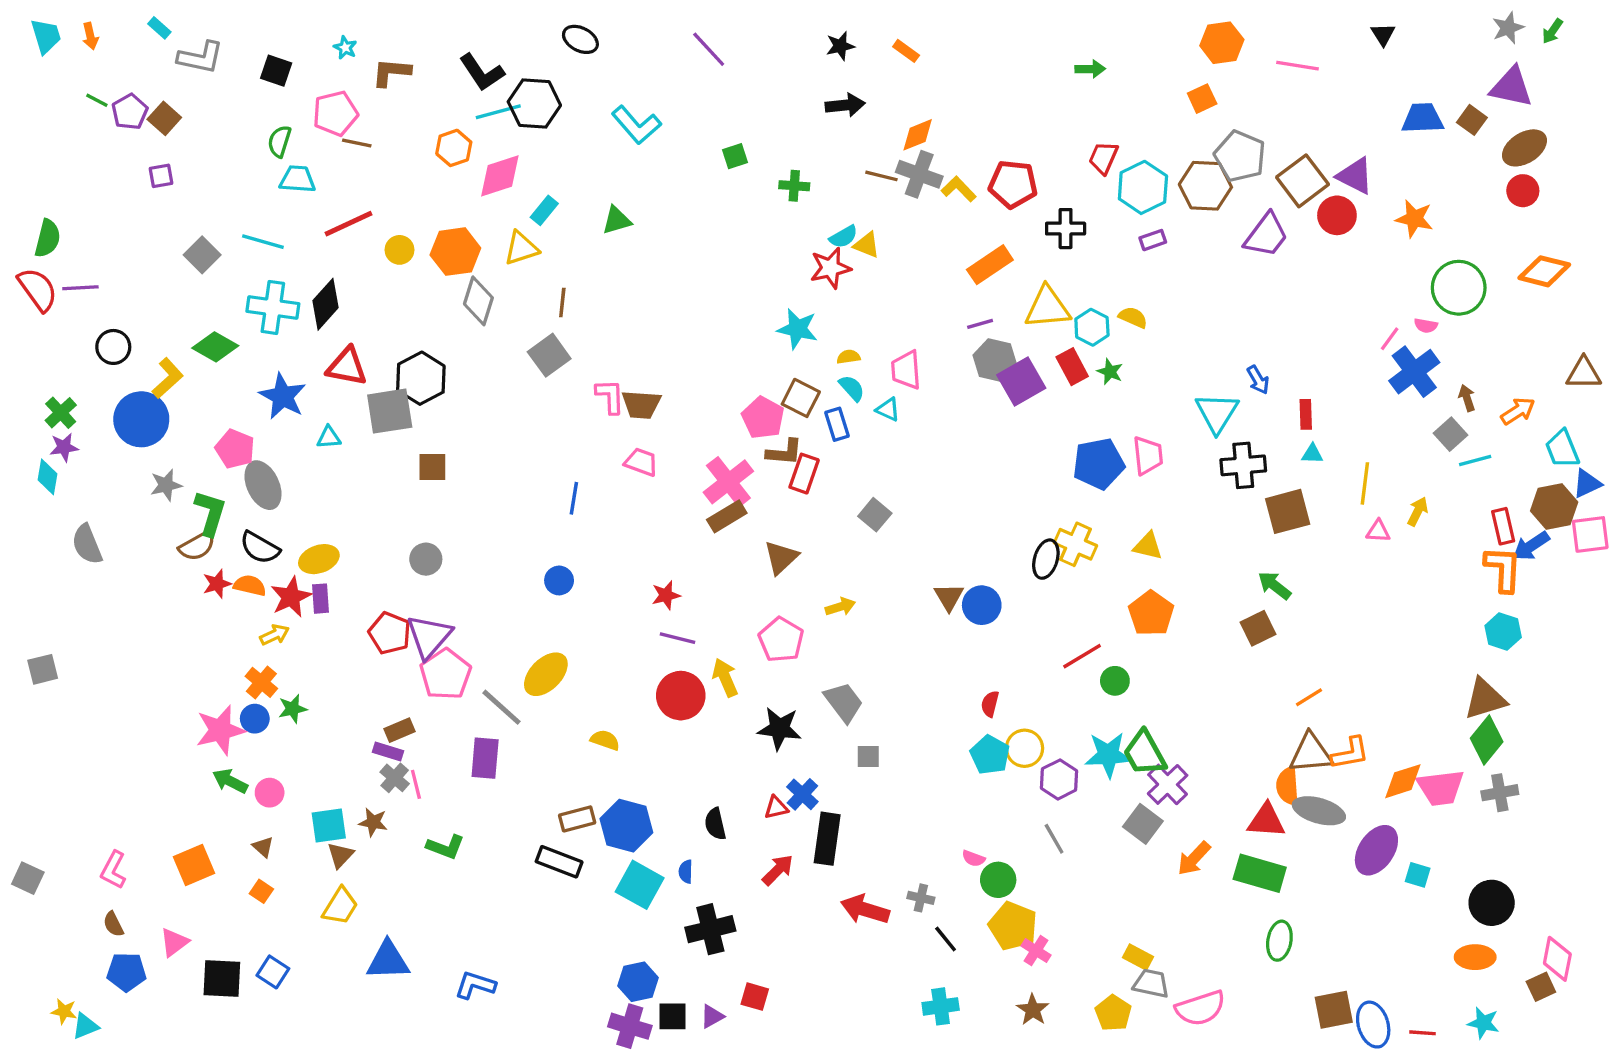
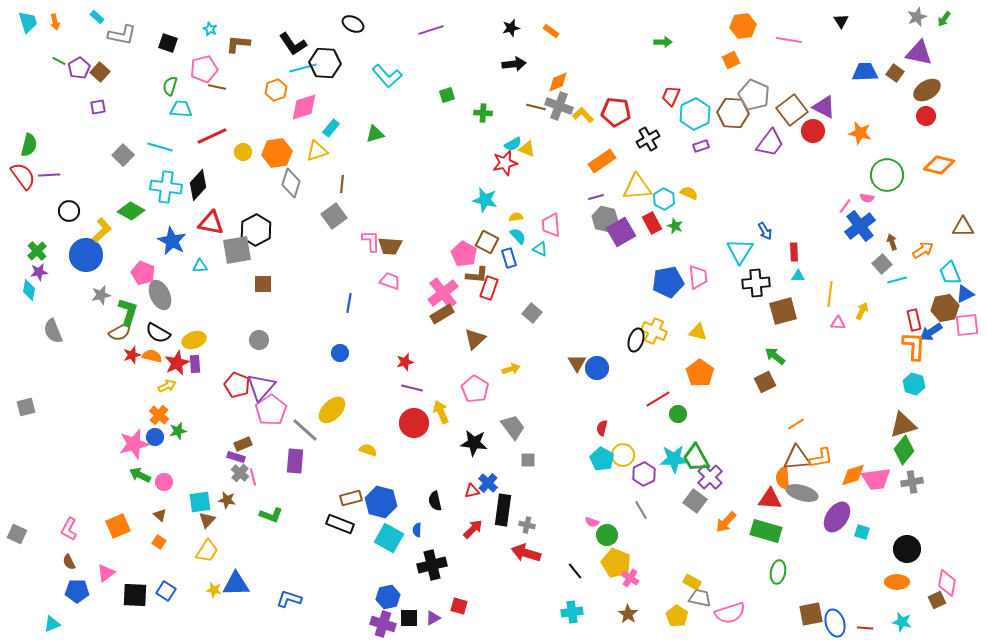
purple line: (709, 49) -> (431, 30), turned -65
black cross: (1066, 229) -> (648, 139), turned -30
gray cross: (921, 898) -> (527, 525), moved
yellow star: (64, 1011) -> (214, 590), moved

